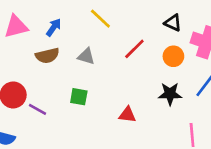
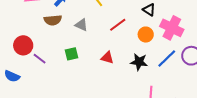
green square: (79, 97) -> (71, 54), turned -32
red triangle: (127, 115) -> (107, 58), moved

